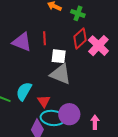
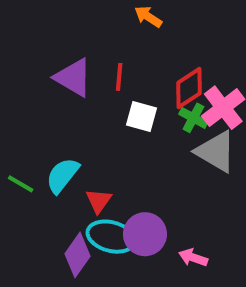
green cross: (78, 13) -> (193, 118), moved
gray triangle: (61, 74) -> (216, 152), moved
pink arrow: (95, 122) -> (193, 258), turned -80

